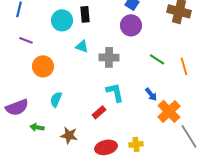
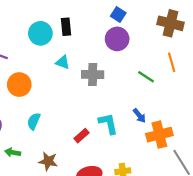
orange line: (184, 66) -> (172, 62), moved
cyan L-shape: (115, 92) -> (108, 123), moved
orange cross: (169, 111) -> (159, 135), turned 30

